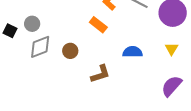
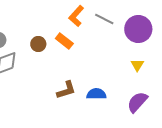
brown circle: (70, 51) -> (38, 44), moved
blue semicircle: (132, 52) -> (96, 94), moved

